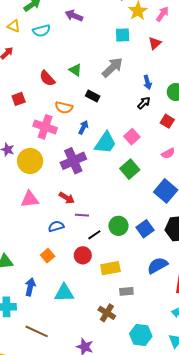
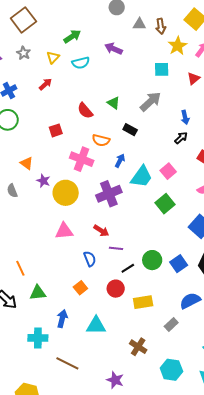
yellow triangle: (14, 26) -> (53, 57), turned 48
blue semicircle: (56, 226) -> (90, 259), turned 84
gray rectangle: (126, 291) -> (171, 325), moved, turned -40

